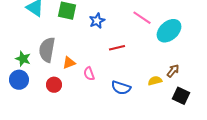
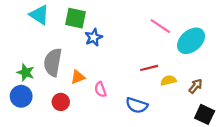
blue star: (97, 21) -> (94, 37), moved
red line: (117, 48) -> (149, 68), moved
yellow semicircle: (155, 81) -> (168, 80), moved

